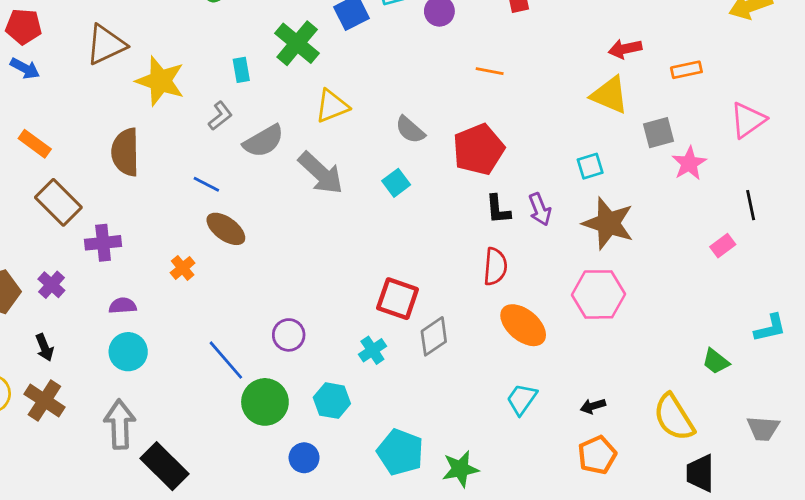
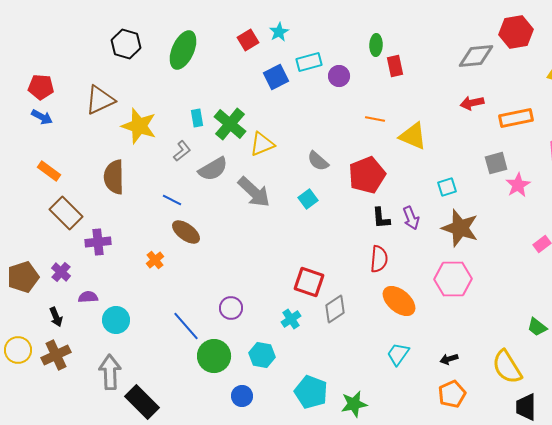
green cross: (297, 43) -> (230, 124), moved
orange rectangle: (686, 70) -> (516, 118), size x1.5
yellow triangle: (610, 95) -> (413, 136), moved
purple semicircle: (123, 306) -> (88, 297), moved
brown cross: (44, 401) -> (56, 355), turned 32

